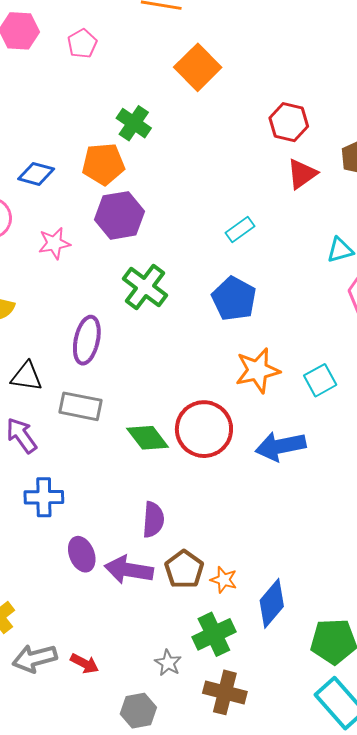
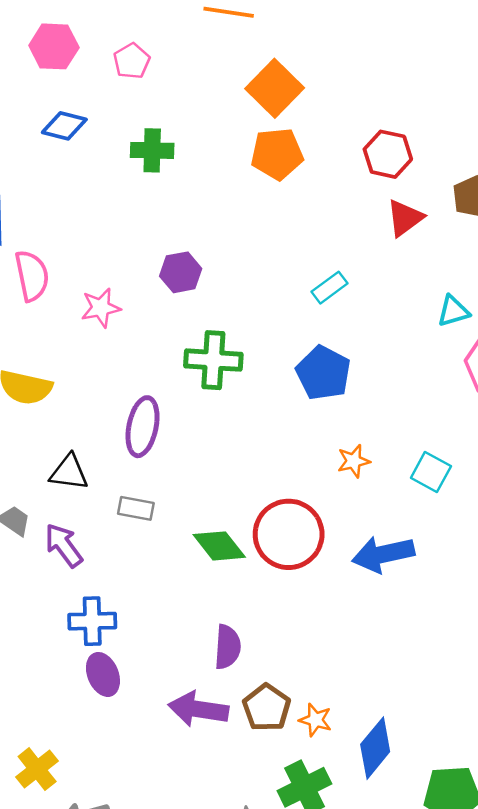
green cross: (134, 123) -> (152, 150), moved, turned -32
orange pentagon: (103, 164) -> (277, 154), moved
blue diamond: (36, 174) -> (64, 126), moved
purple hexagon: (119, 215) -> (181, 272), size x0.7
green cross: (145, 287) -> (213, 360), turned -33
orange star: (258, 370) -> (354, 461), size x0.6
cyan square: (320, 380) -> (431, 472), turned -32
gray rectangle: (80, 406) -> (136, 508), size x0.7
purple ellipse: (82, 554) -> (103, 674), moved

